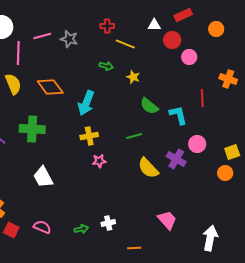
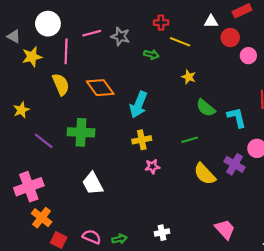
green arrow: (106, 66) -> (151, 55), moved
green arrow: (81, 229) -> (119, 239), moved

